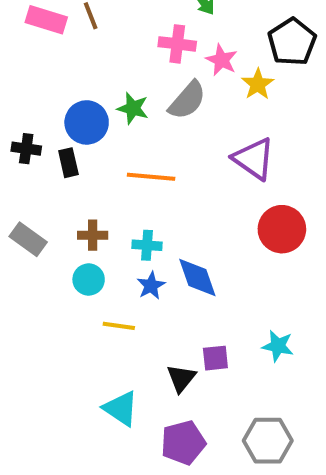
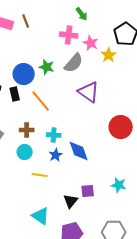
purple triangle: (254, 159) -> (89, 92), moved
orange line: (151, 177) -> (41, 101), moved, turned 45

